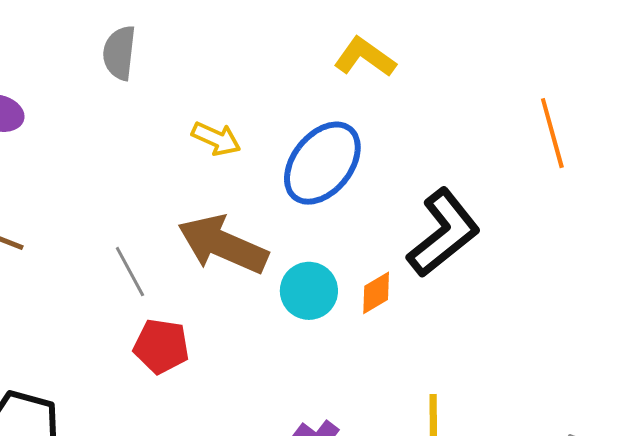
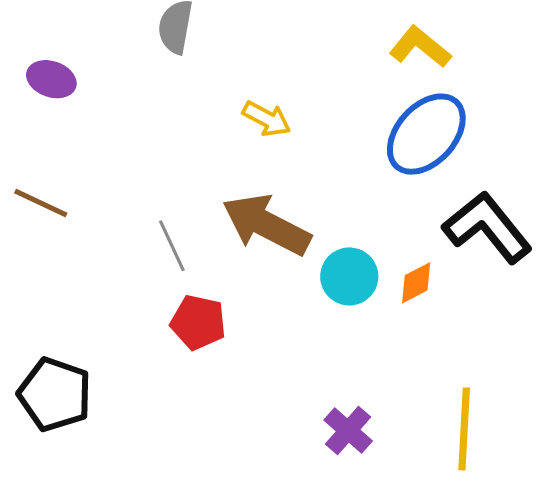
blue ellipse: (322, 163) -> (426, 134), moved
black L-shape: (444, 233) -> (487, 227), turned -94

